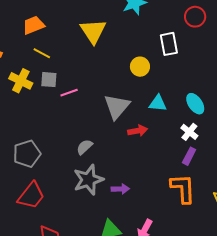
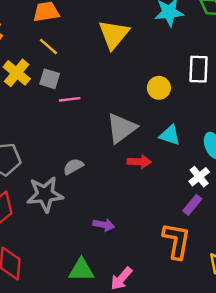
gray star: (89, 180) -> (45, 194), moved

